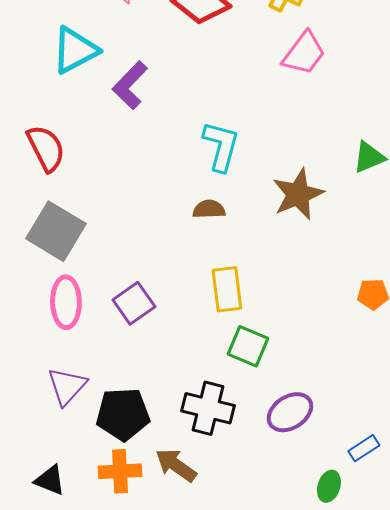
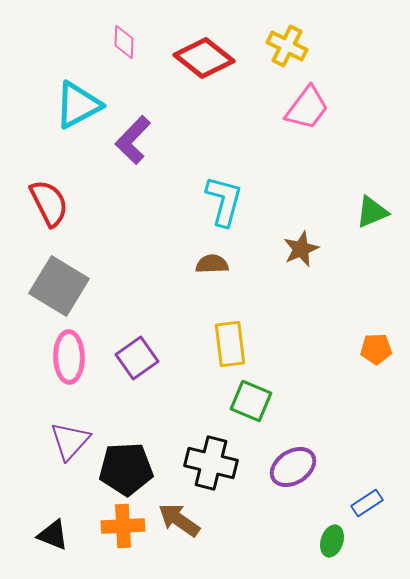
brown star: (298, 194) -> (301, 249), size x0.7

